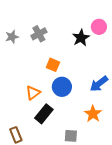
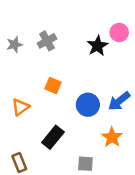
orange square: (53, 65) -> (53, 85), moved
blue circle: (62, 87) -> (88, 105), moved
orange triangle: (33, 93) -> (20, 107), moved

